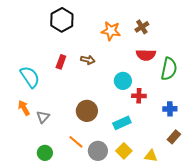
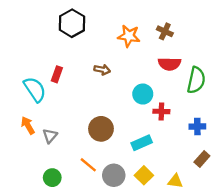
brown cross: (142, 27) -> (165, 31), turned -32
red rectangle: (61, 62) -> (57, 74), moved

